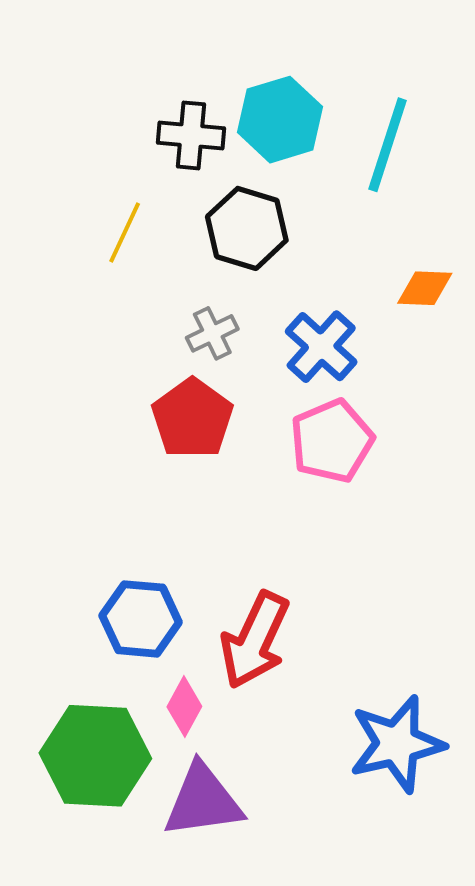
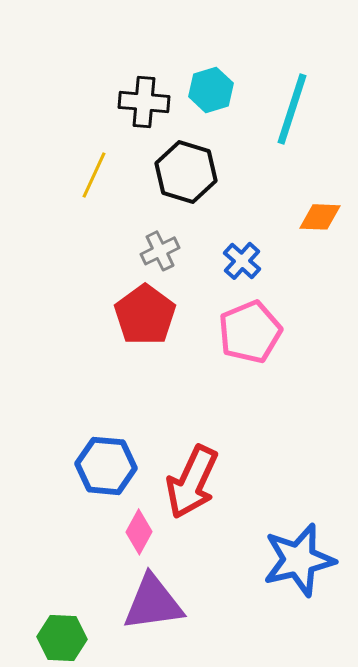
cyan hexagon: (280, 120) -> (211, 90), size x0.7
blue cross: (321, 347) -> (242, 261), size x0.7
green hexagon: (95, 756) -> (62, 638), moved, size x0.6

